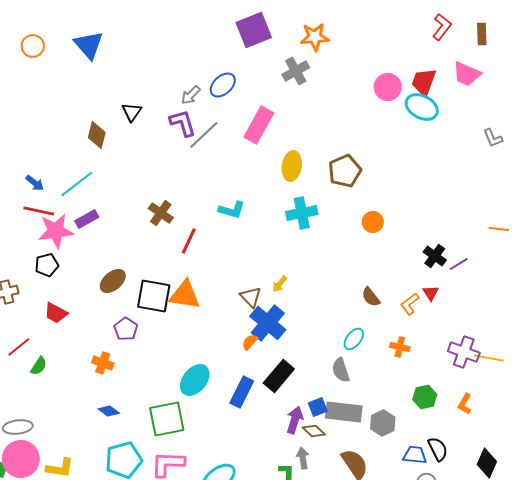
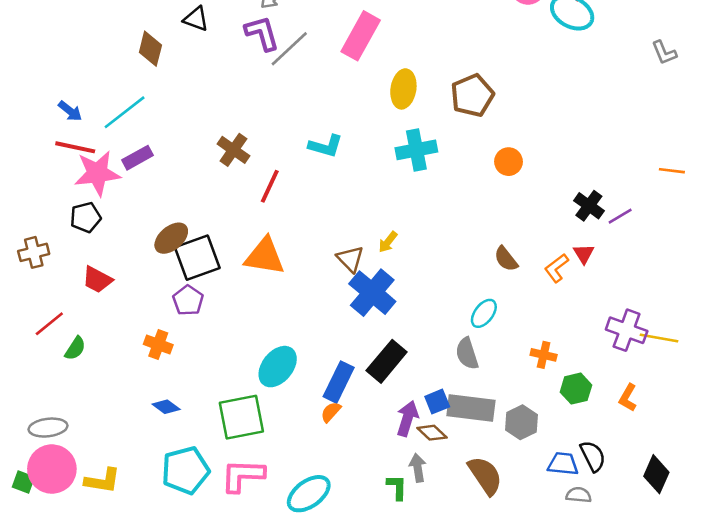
black triangle: (132, 112) -> (196, 19), turned -45
black square: (154, 296) -> (197, 258), moved, turned -30
orange semicircle: (250, 342) -> (331, 412), moved
orange cross: (400, 347) -> (544, 355), moved

